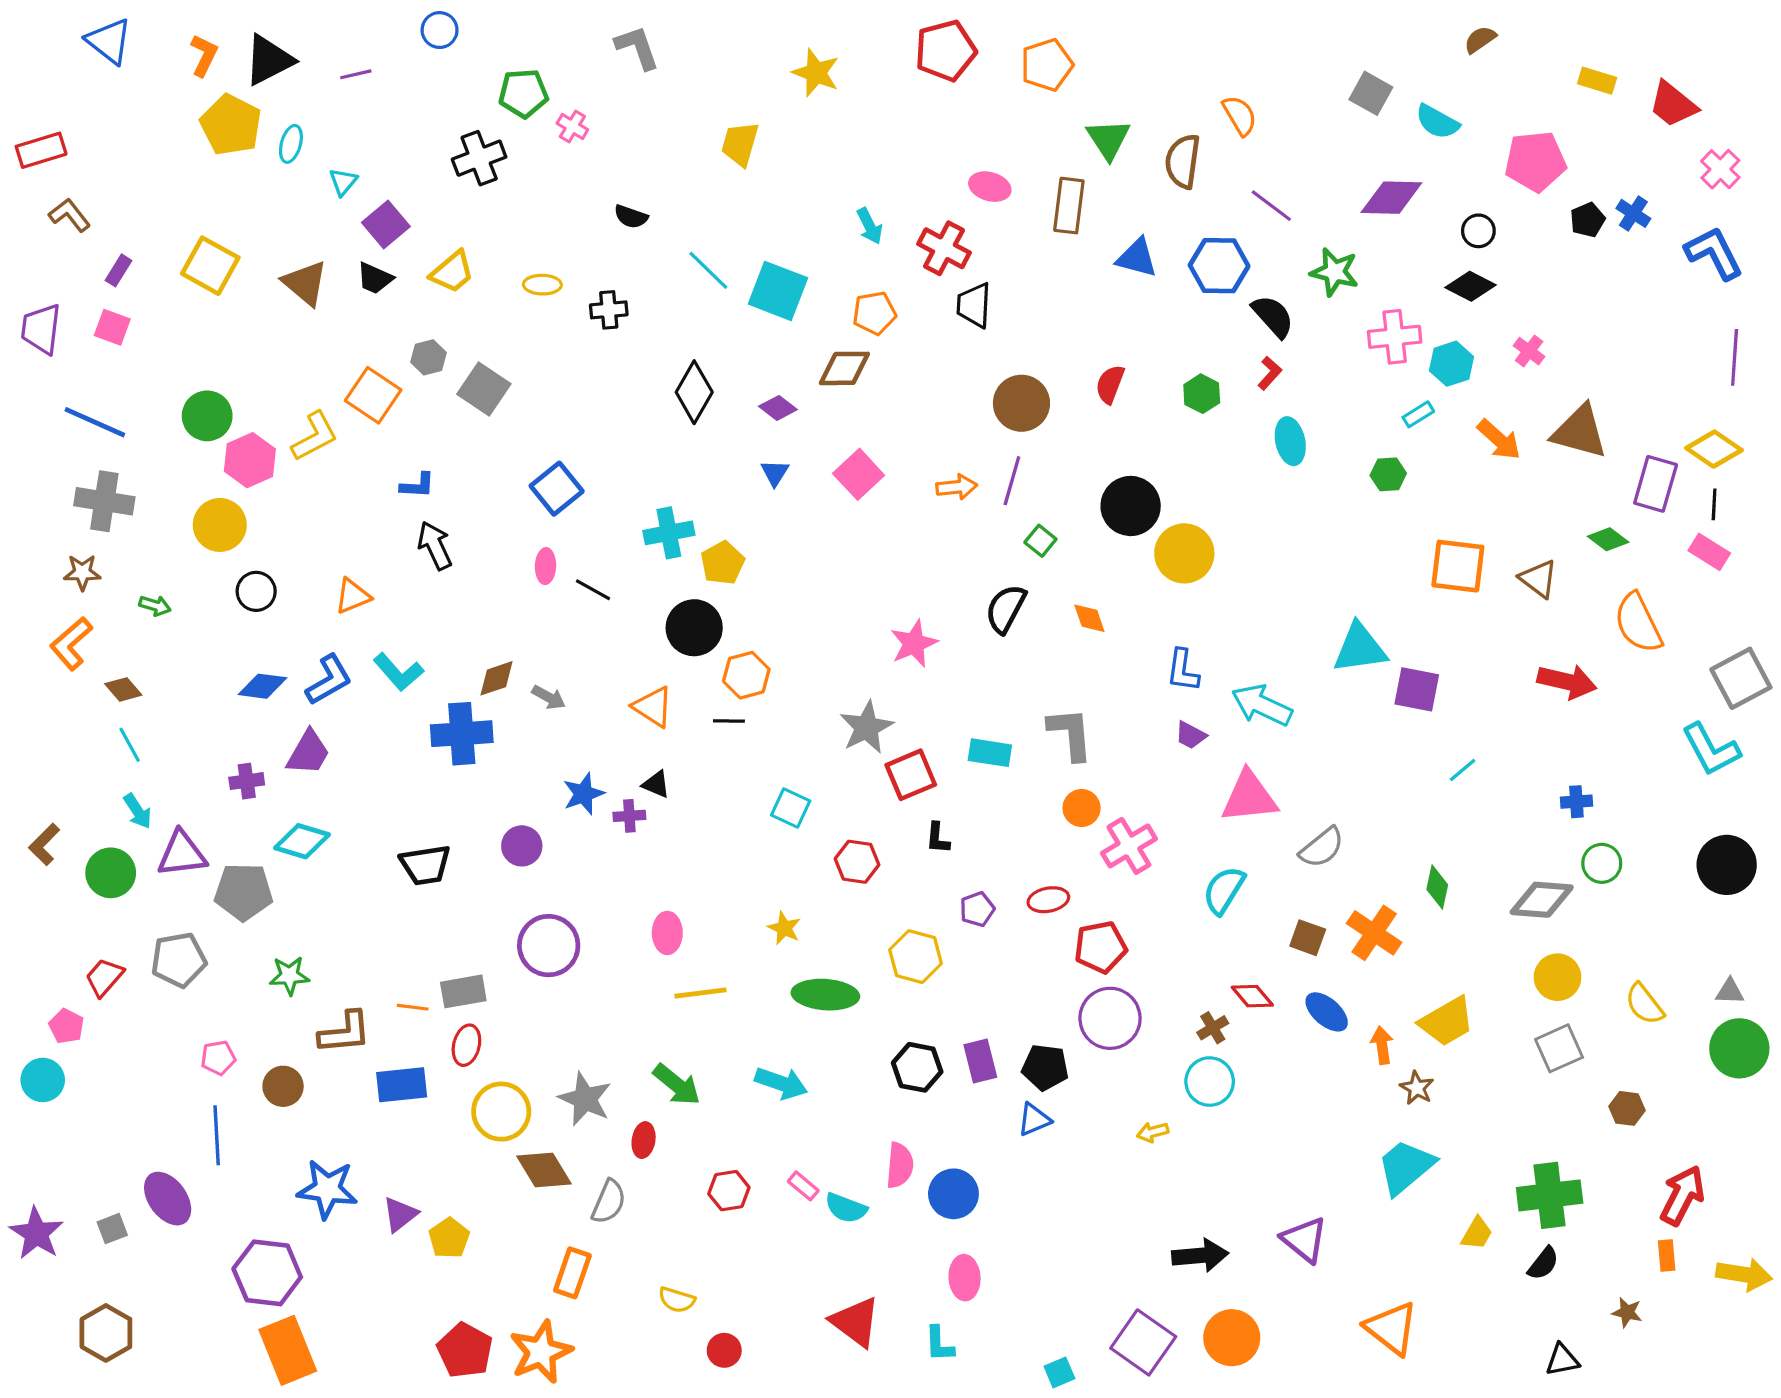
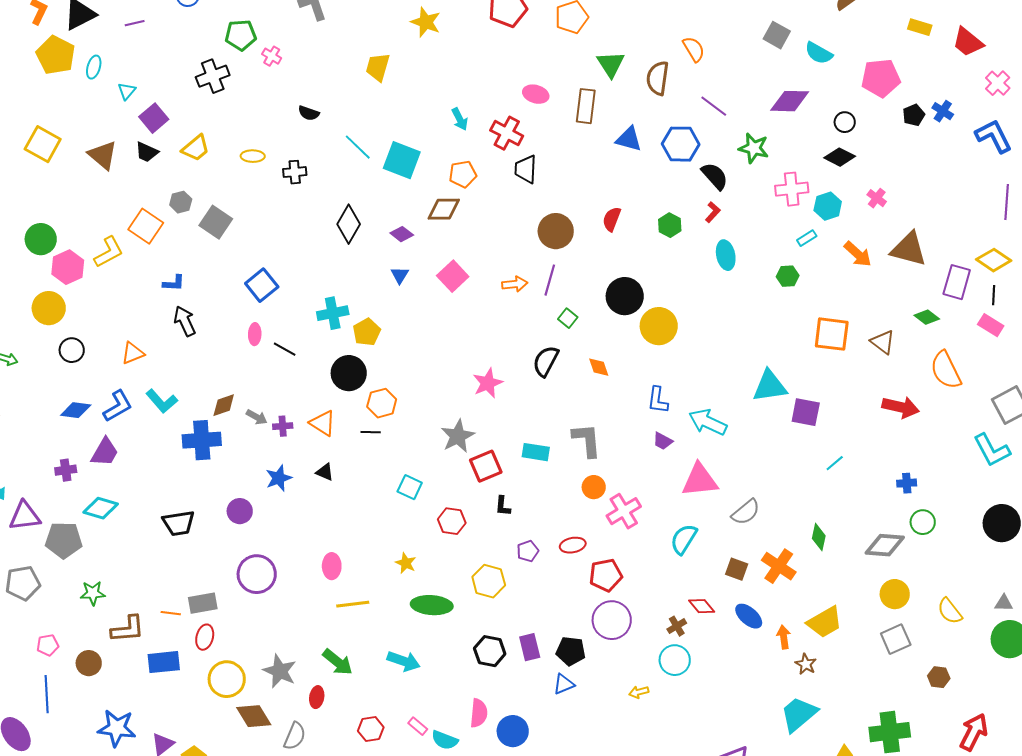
purple cross: (629, 816) -> (283, 426), moved

